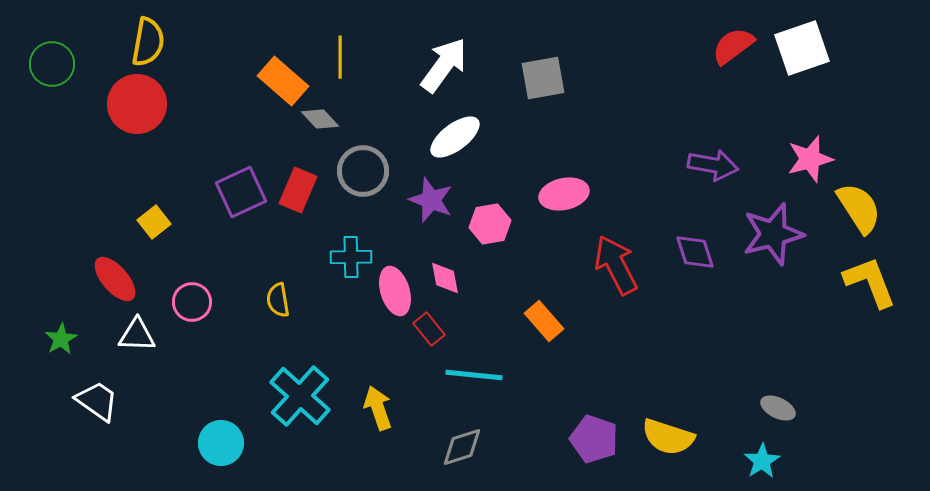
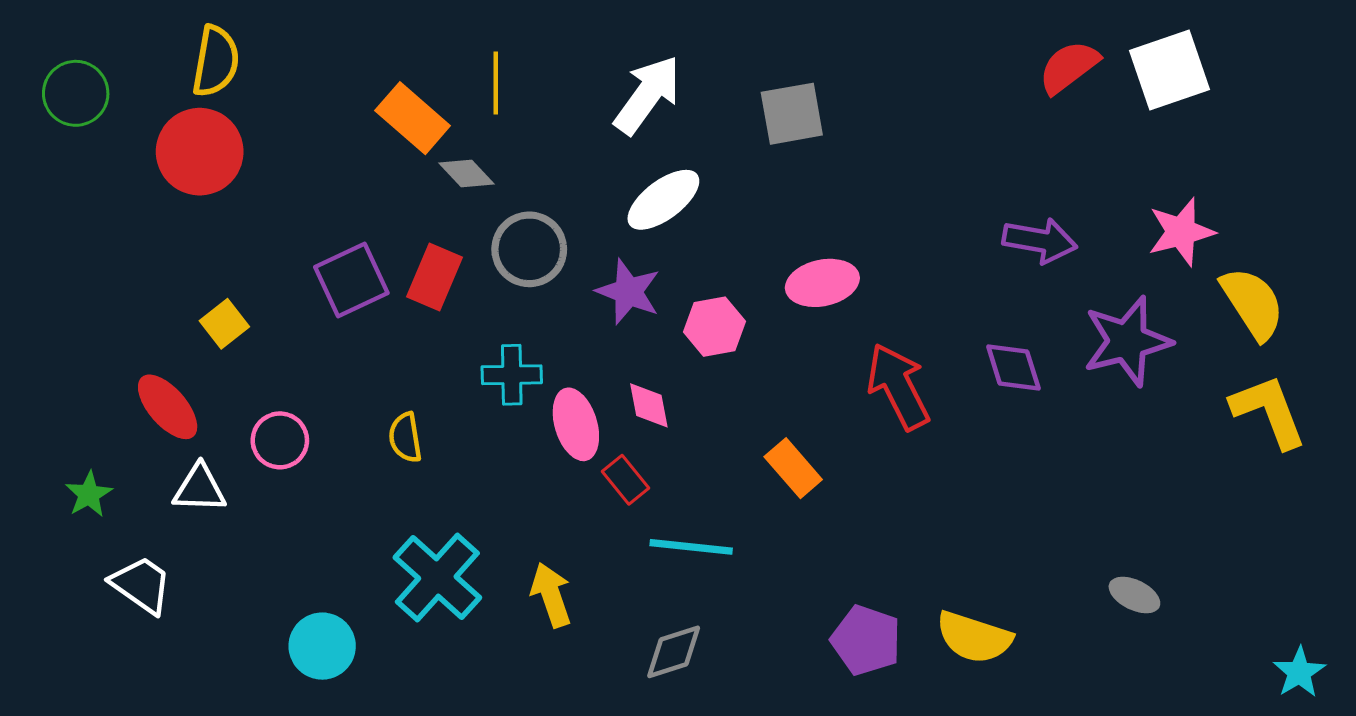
cyan star: (762, 461) -> (1299, 672), moved

